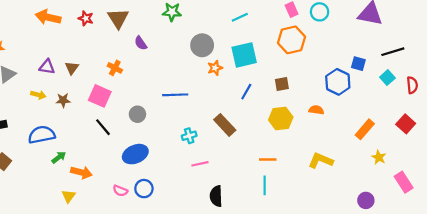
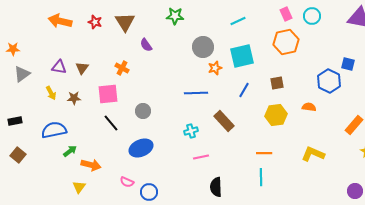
yellow arrow: (38, 95) -> (51, 93), turned 48
blue line: (175, 95) -> (196, 93), moved
pink square: (100, 96) -> (108, 94), turned -30
blue circle: (144, 189) -> (149, 192), moved

